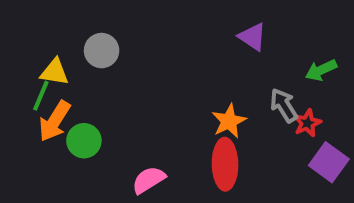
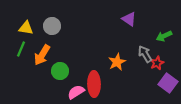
yellow triangle: (55, 72) -> (26, 28), moved
orange arrow: (55, 121) -> (42, 55), moved
green circle: (84, 141) -> (60, 71), moved
red ellipse: (225, 164) -> (94, 84), moved

